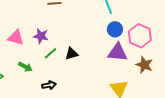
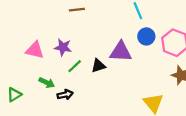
purple triangle: (118, 52) -> (121, 52), moved
black arrow: (49, 85) -> (65, 95), moved

